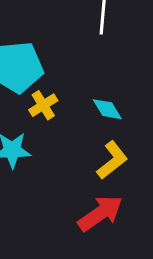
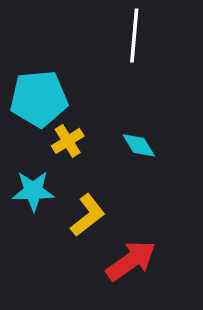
yellow L-shape: (112, 160) -> (88, 215), moved

